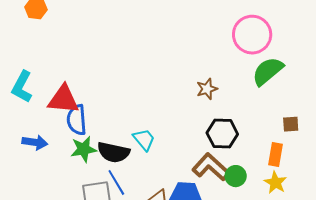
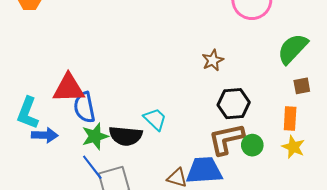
green semicircle: (268, 71) -> (293, 49), moved
cyan L-shape: (22, 87) -> (28, 113), moved
brown L-shape: (211, 167) -> (226, 139), turned -48
blue line: (116, 182) -> (92, 167), moved

